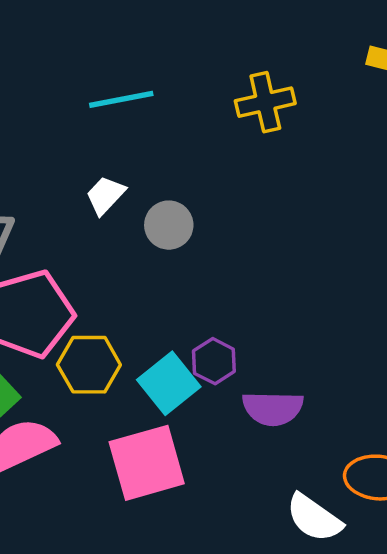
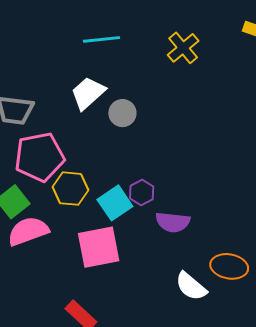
yellow cross: (265, 102) -> (183, 48), turned -32
white trapezoid: (105, 195) -> (88, 93), size x1.5

